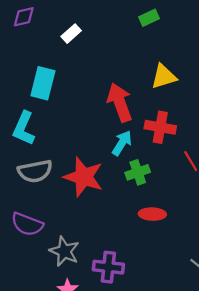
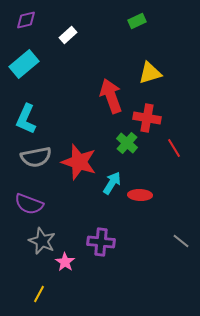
cyan rectangle: (43, 83) -> (24, 64), moved, turned 36
cyan arrow: (122, 143) -> (112, 183), moved
green cross: (138, 172) -> (127, 143), moved, turned -30
gray star: (64, 251) -> (42, 241), moved

